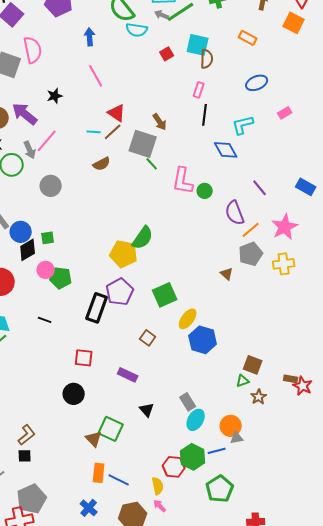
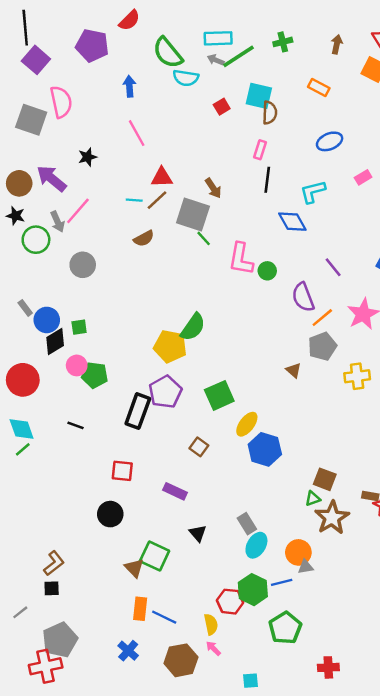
red triangle: (117, 113) -> (162, 177), turned -36
yellow cross: (284, 264) -> (357, 376), moved
brown star: (259, 397) -> (332, 518), size x1.8

